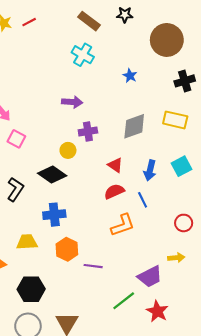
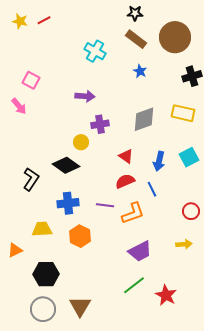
brown rectangle: (89, 21) -> (136, 39), moved
pink square: (16, 139) -> (31, 80), moved
purple line: (93, 266) -> (105, 205), moved
purple trapezoid: (150, 277) -> (140, 251), moved

